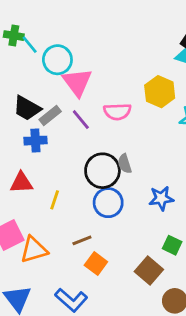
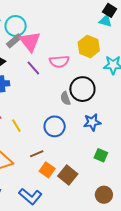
gray rectangle: (50, 116) -> (14, 41), moved
black circle: (102, 171) -> (82, 89), moved
yellow line: (55, 200) -> (16, 126), turned -48
brown square: (149, 270) -> (68, 175), moved

